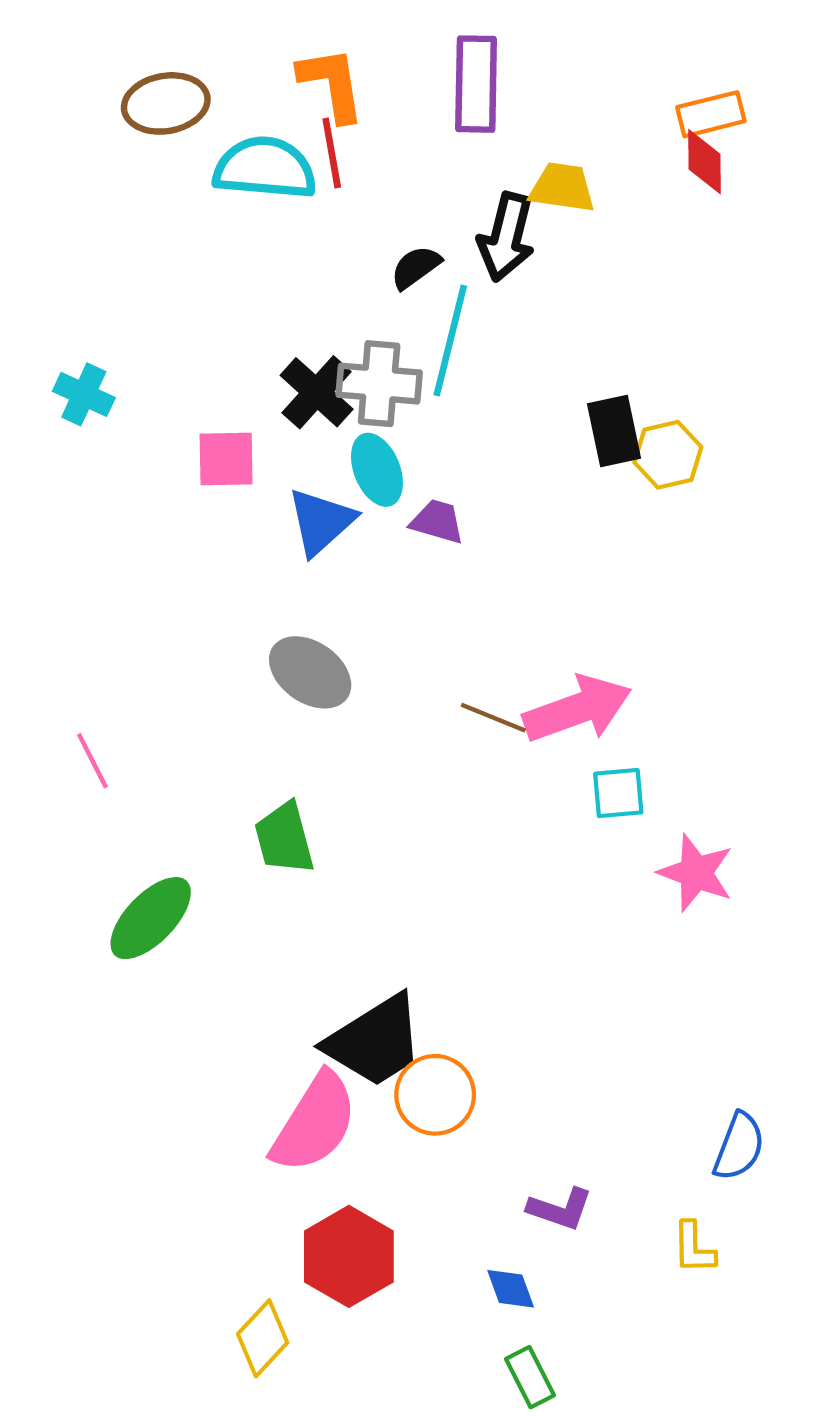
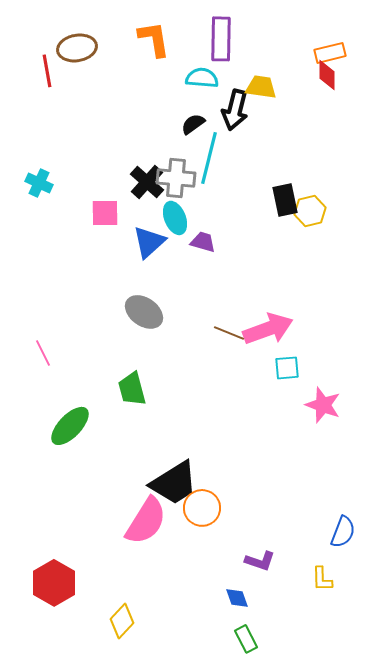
red line: (332, 153) -> (47, 71), moved
cyan semicircle: (265, 168) -> (202, 78), moved, size x0.7
red hexagon: (349, 1256) -> (54, 583), moved

